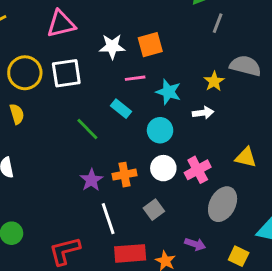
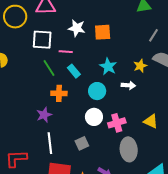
gray line: (218, 23) -> (153, 35), moved
yellow circle: (25, 73) -> (15, 17), moved
pink line: (135, 78) -> (66, 52), moved
green line: (87, 129) -> (49, 68), moved
orange cross: (124, 175) -> (59, 93), moved
gray ellipse: (223, 204) -> (129, 149), turned -45

